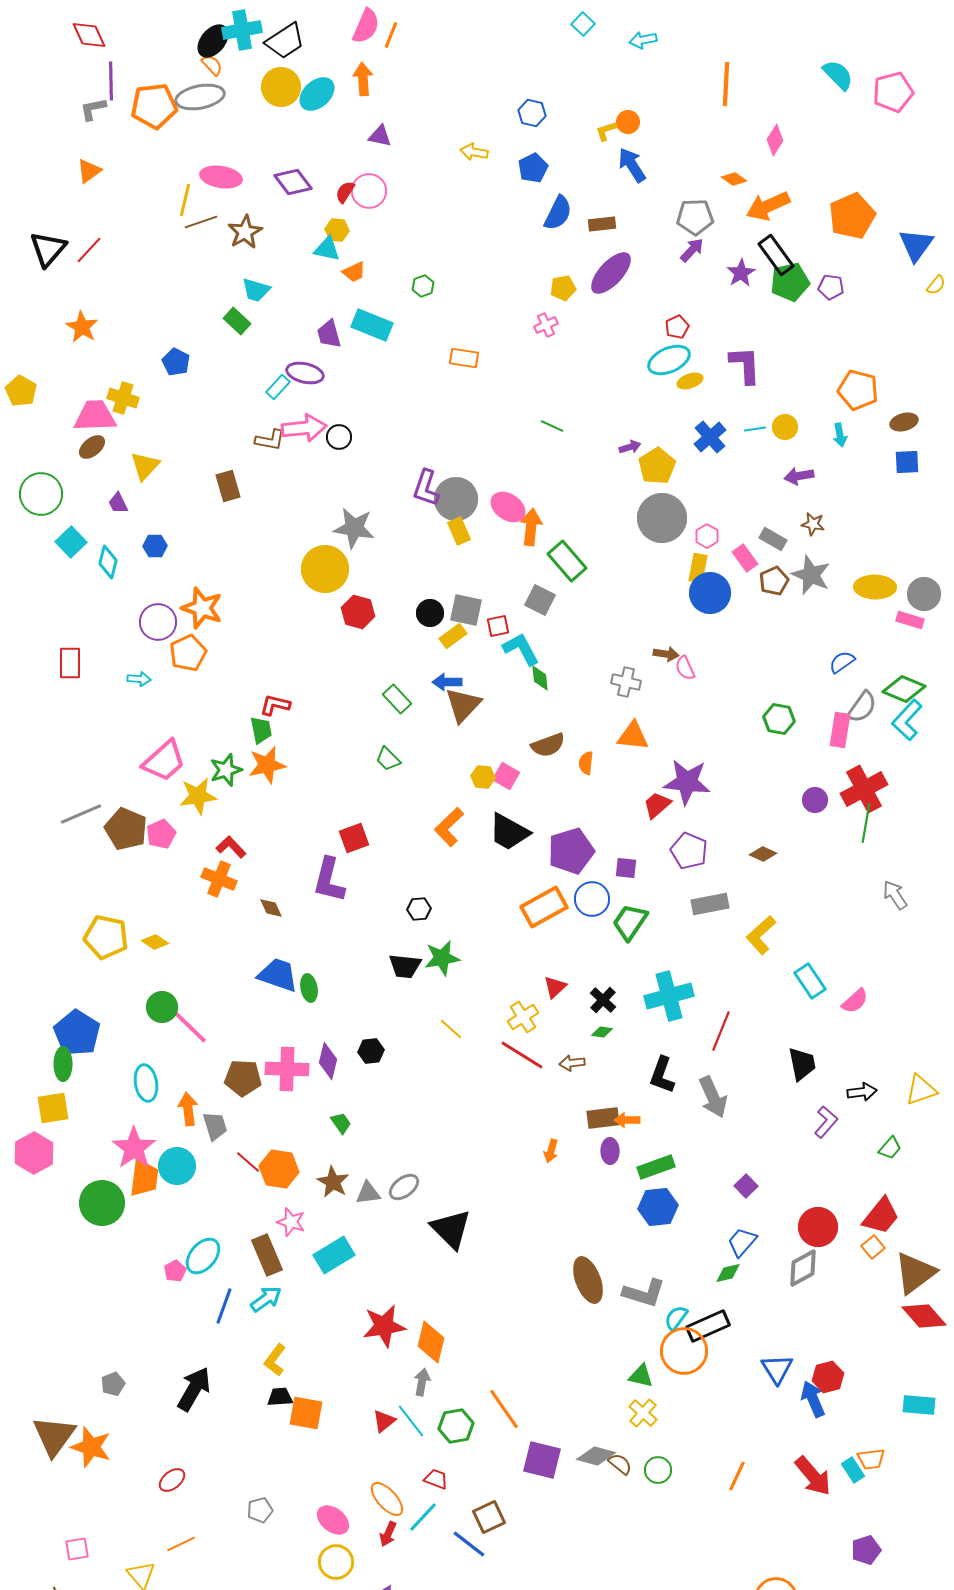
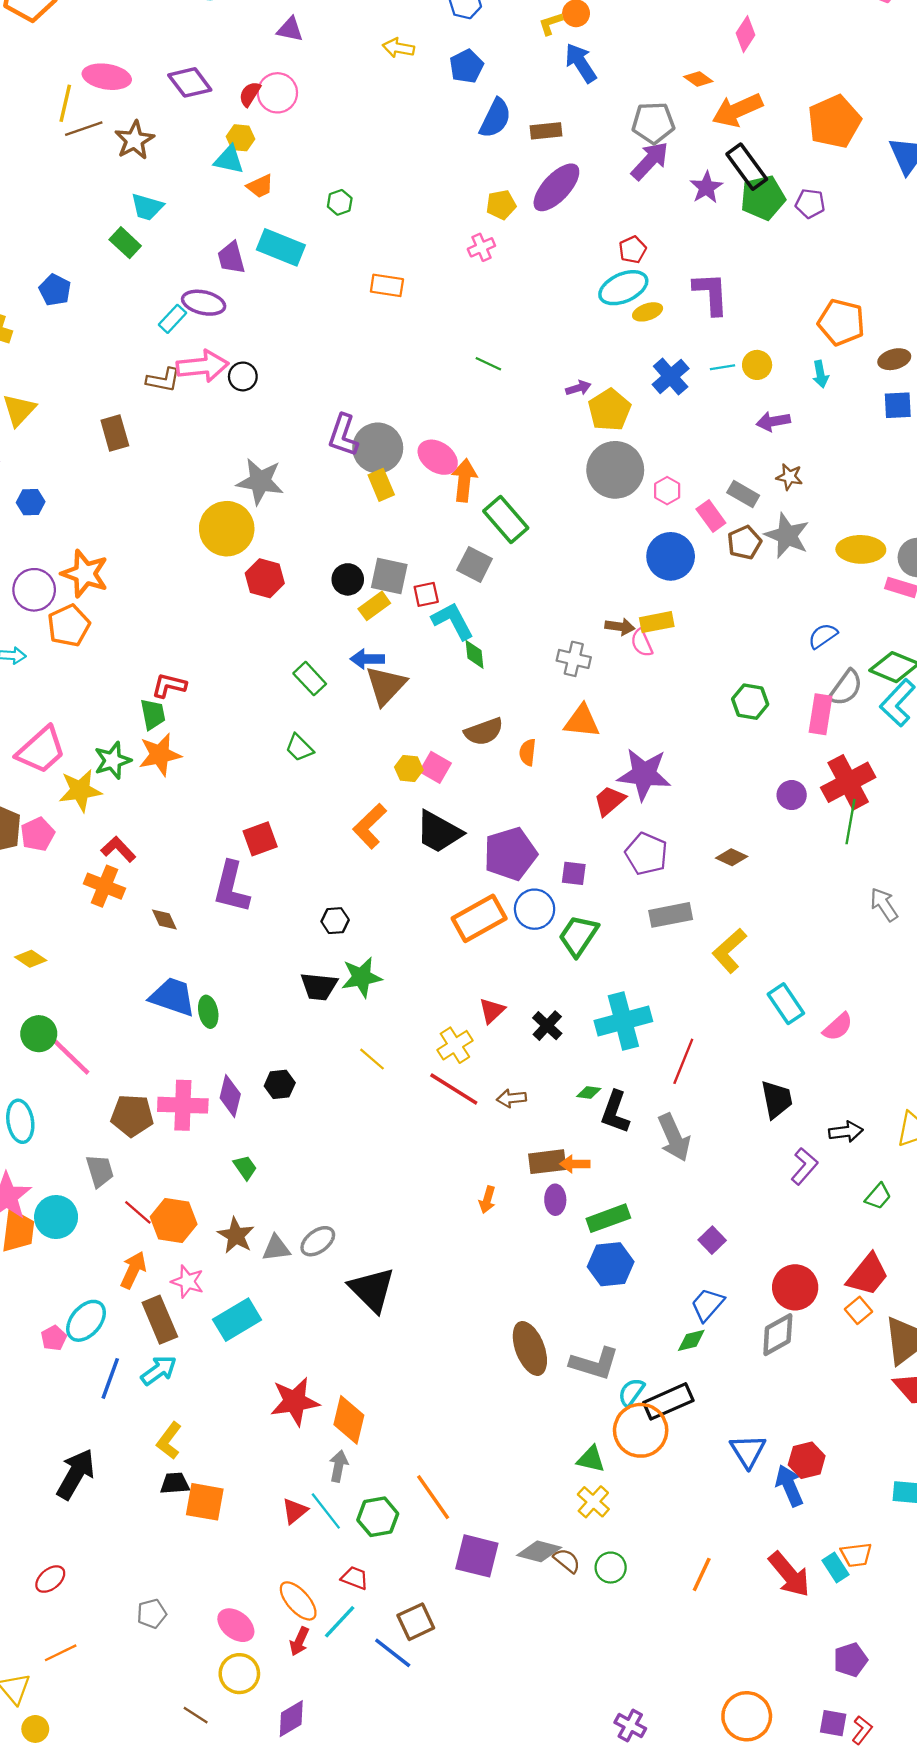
purple arrow: (692, 250) -> (650, 161), size x1.4
yellow rectangle: (698, 568) -> (657, 622), moved, turned 68
green diamond: (602, 1032) -> (589, 1092), moved
orange arrow: (188, 1109) -> (133, 1270), moved, turned 32

